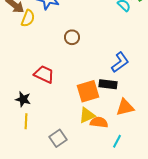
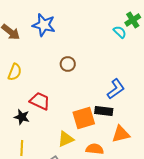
yellow semicircle: (28, 18) -> (15, 72), moved
black star: (23, 99) -> (22, 117), moved
yellow triangle: (87, 115) -> (66, 139), moved

